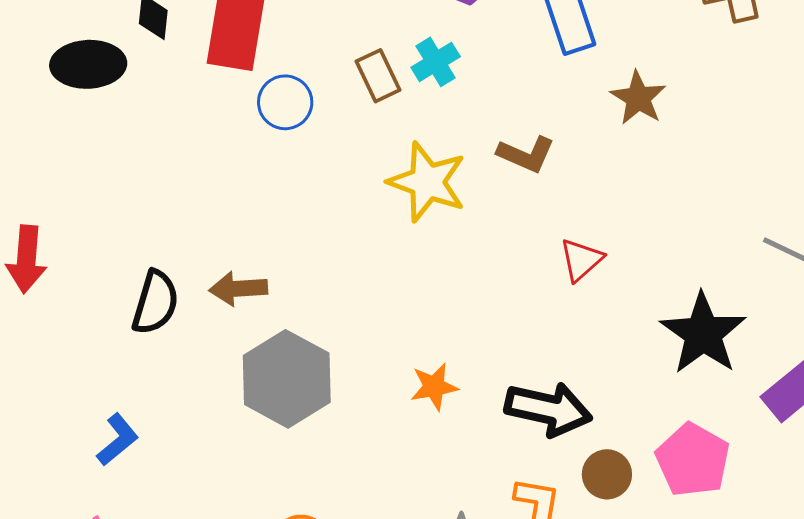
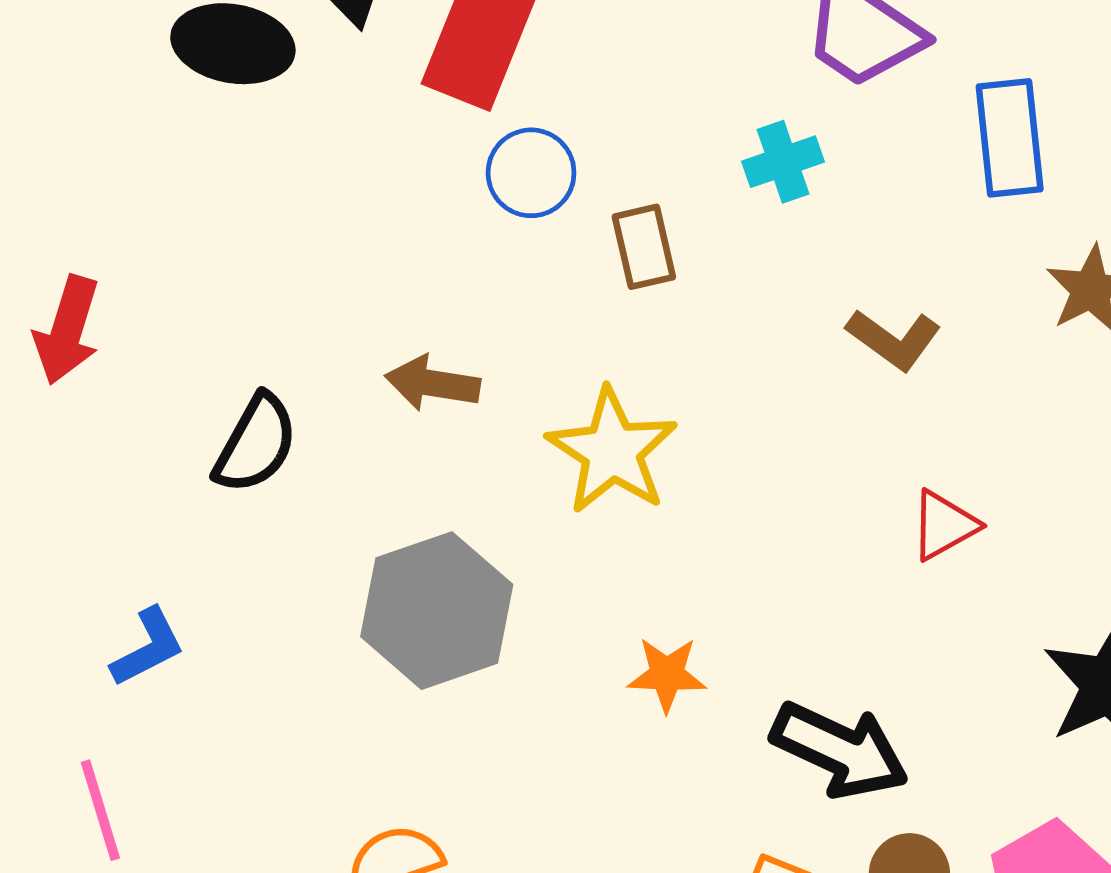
brown rectangle: (378, 76) -> (644, 247), moved
yellow star: (427, 182) -> (612, 451), moved
brown arrow: (238, 289) -> (432, 383), moved

